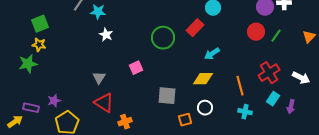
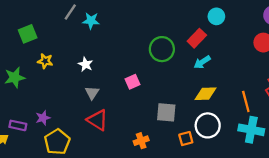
white star: (106, 35) -> (86, 64), moved
yellow star: (39, 45) -> (45, 61), moved
cyan arrow: (212, 54) -> (202, 62), moved
white circle: (205, 108) -> (208, 125), size x1.5
cyan cross: (245, 112) -> (251, 130), size x1.6
orange cross: (125, 122) -> (141, 141), moved

